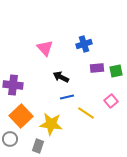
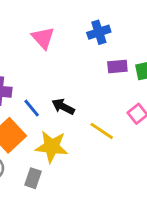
black arrow: (61, 77) -> (63, 107), moved
blue line: (67, 97) -> (32, 108), moved, turned 64

